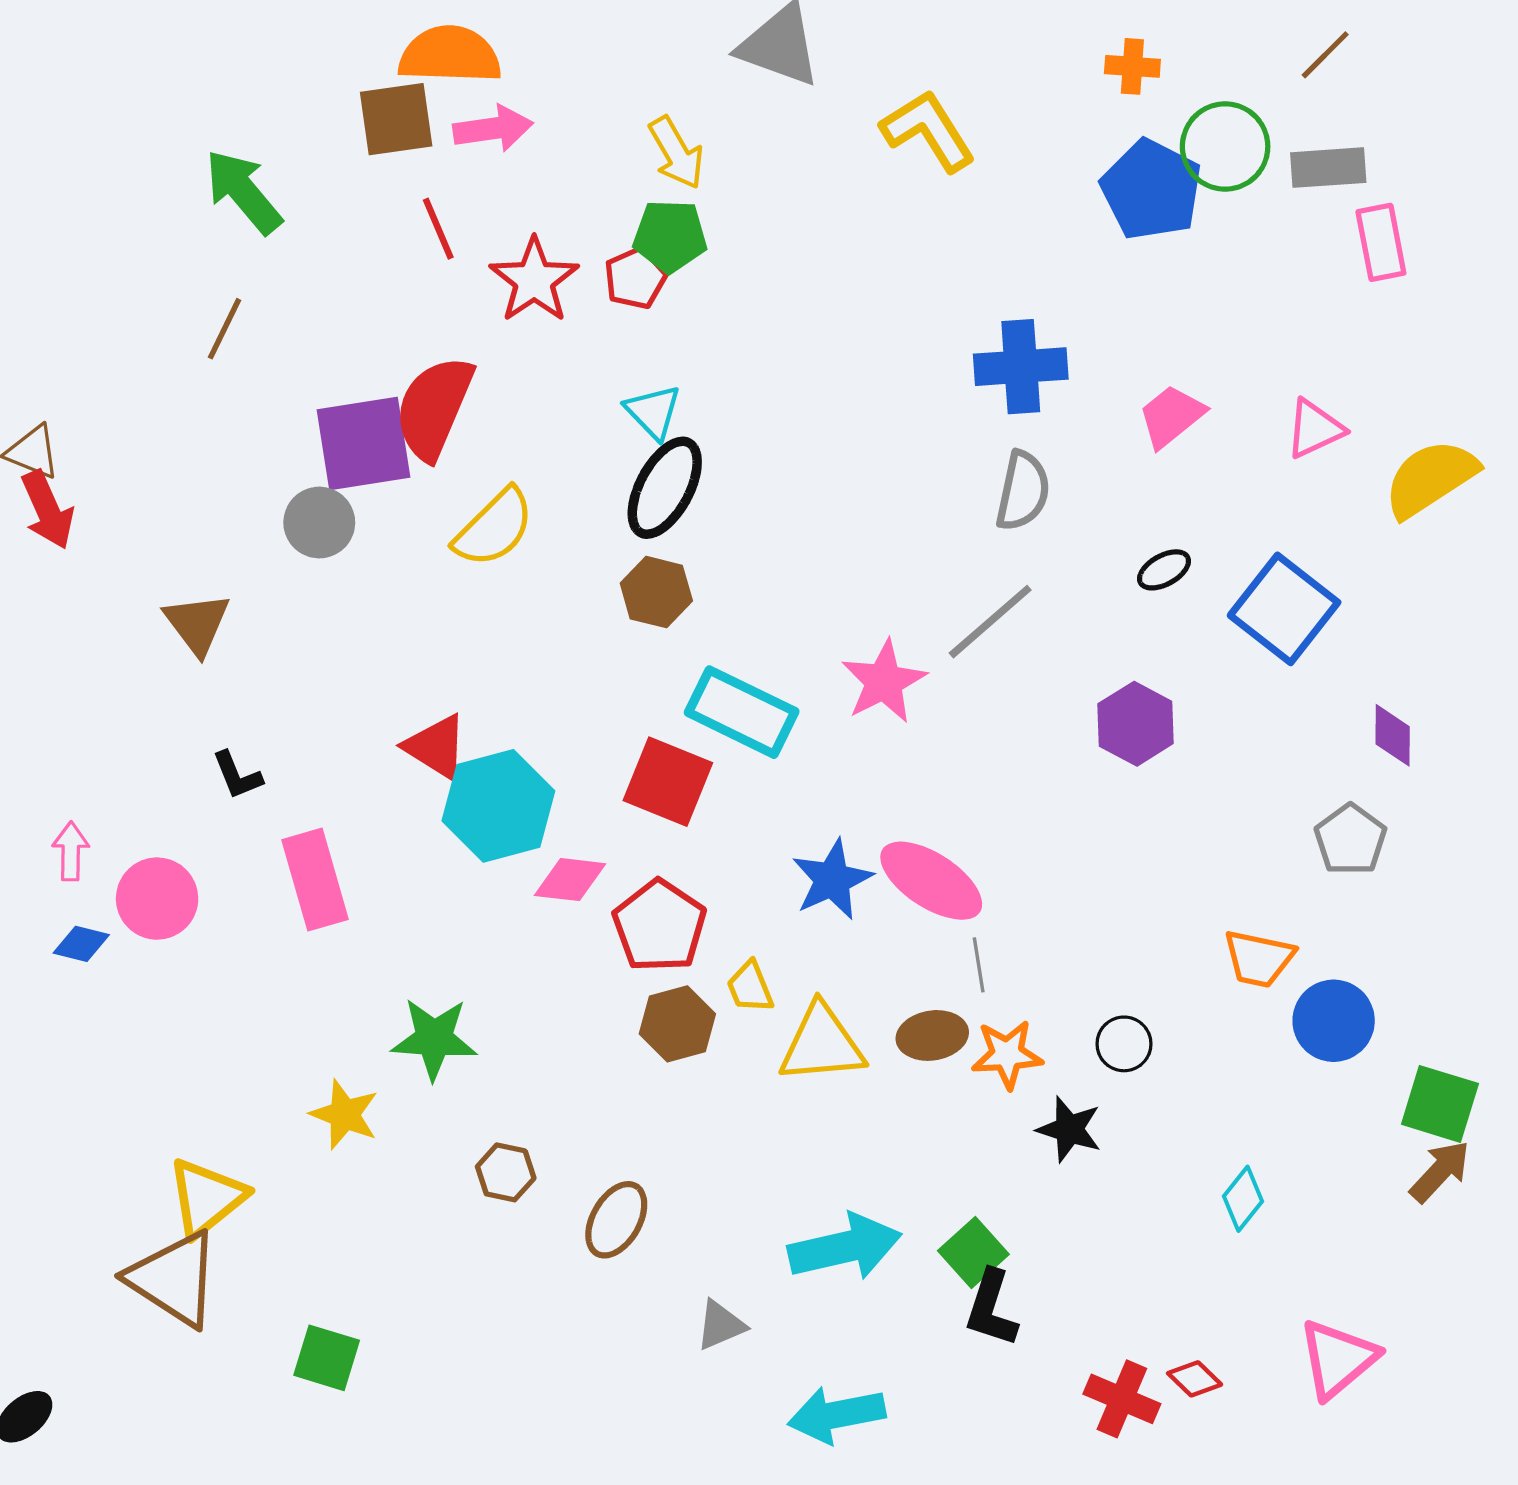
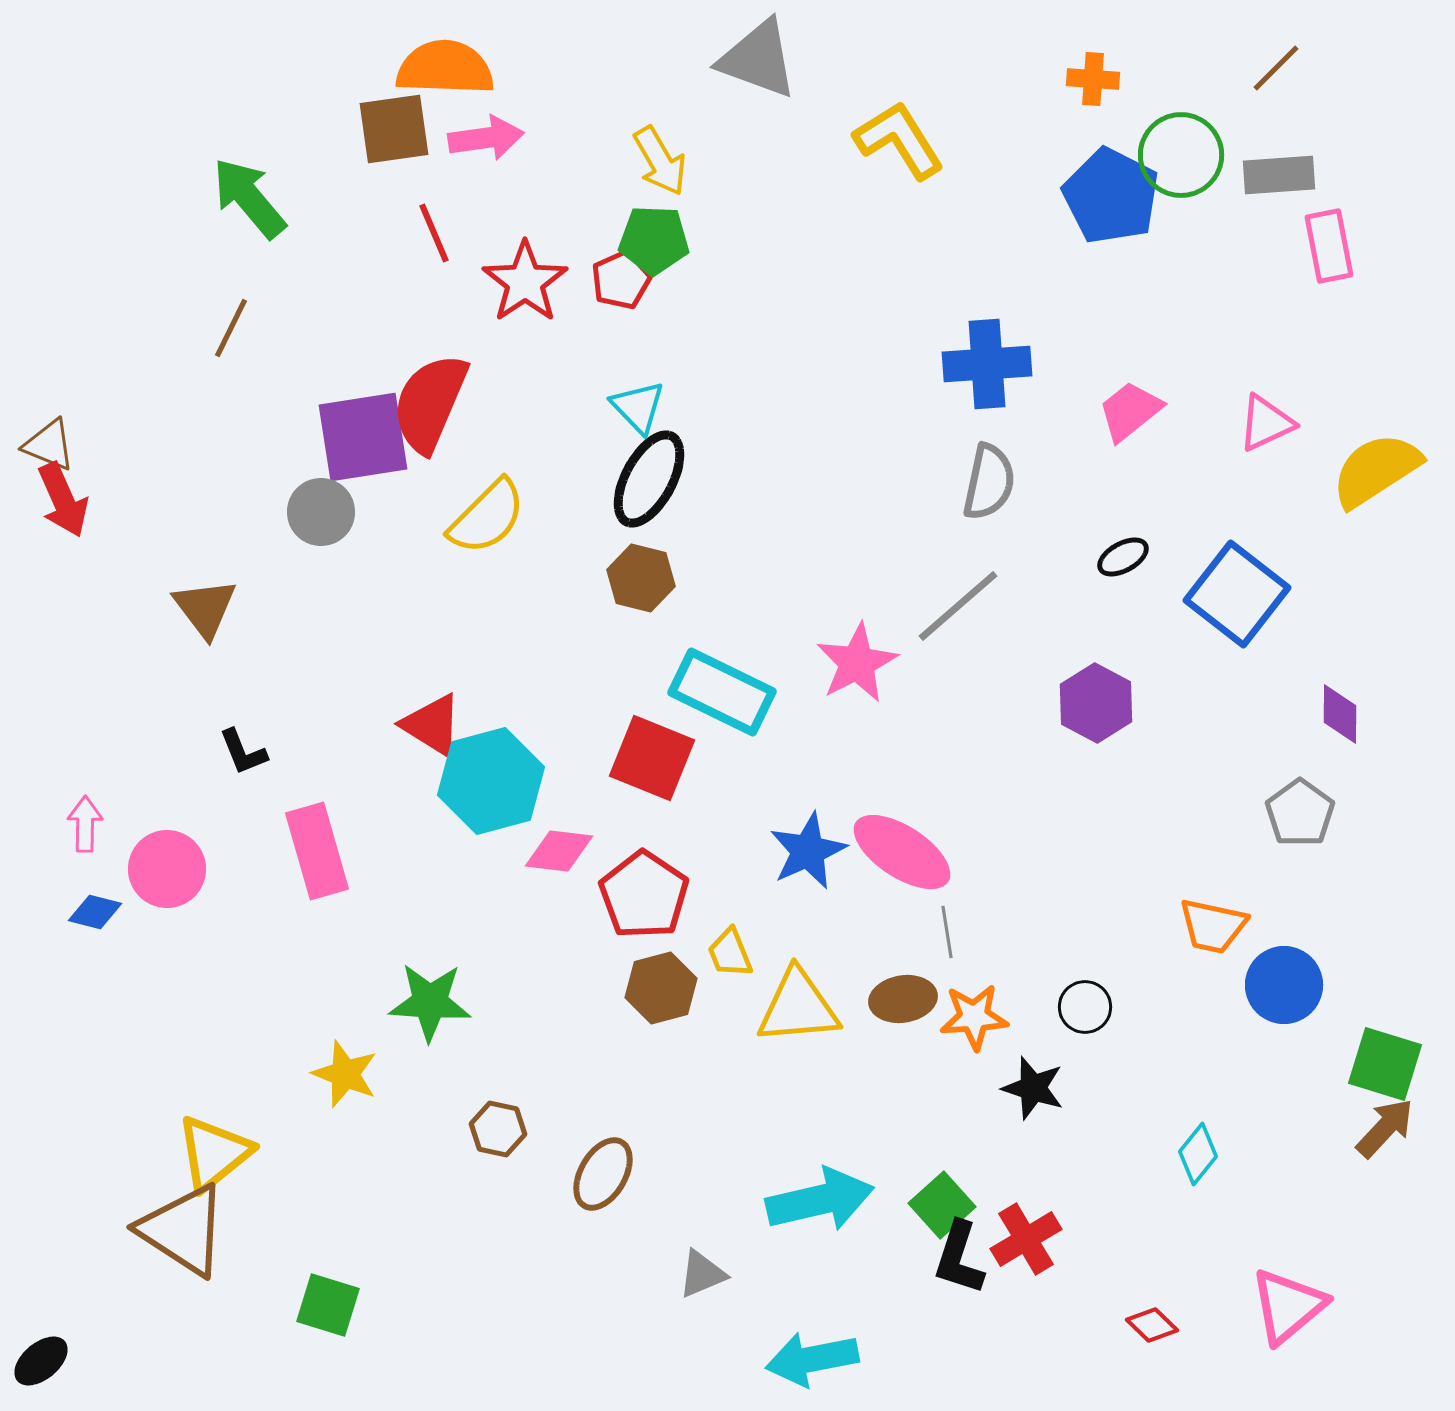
red cross: (1122, 1399) -> (1026, 1239), moved, turned 36

